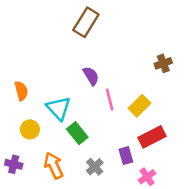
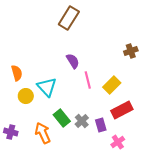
yellow circle: (30, 129) -> (26, 96), moved
green rectangle: (77, 133) -> (62, 118), moved
gray cross: (95, 167) -> (82, 121), moved

